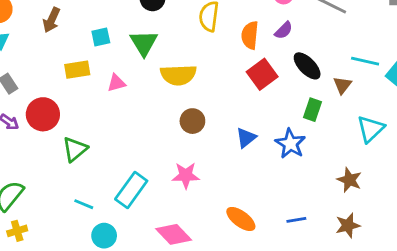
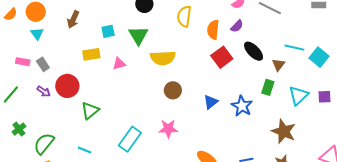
green rectangle: (313, 110) -> (268, 87), moved
brown star: (349, 180) -> (284, 131), size x1.4
cyan line: (84, 204) -> (84, 150), moved

